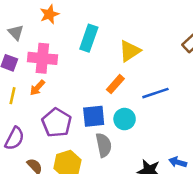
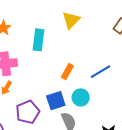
yellow triangle: (130, 51) -> (71, 20), moved
purple pentagon: (57, 123) -> (28, 112), turned 30

